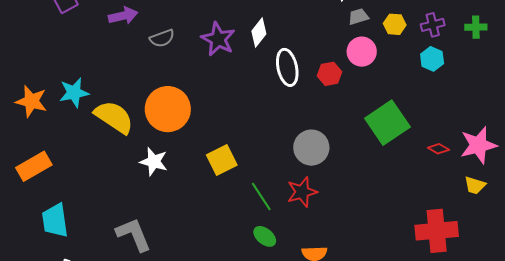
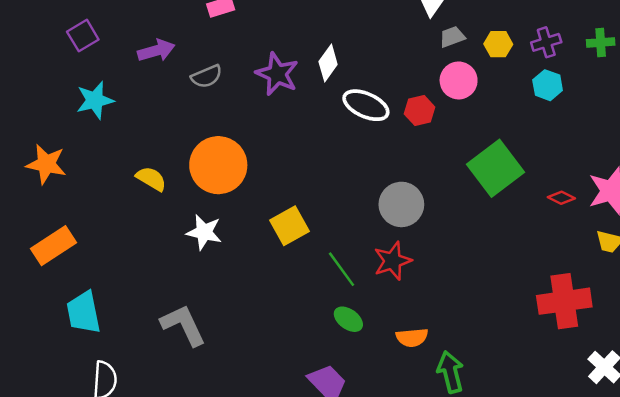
white ellipse: (287, 67) -> (366, 105), turned -51
cyan star: (74, 93) -> (95, 100), moved
yellow semicircle: (114, 117) -> (151, 179), size x0.6

